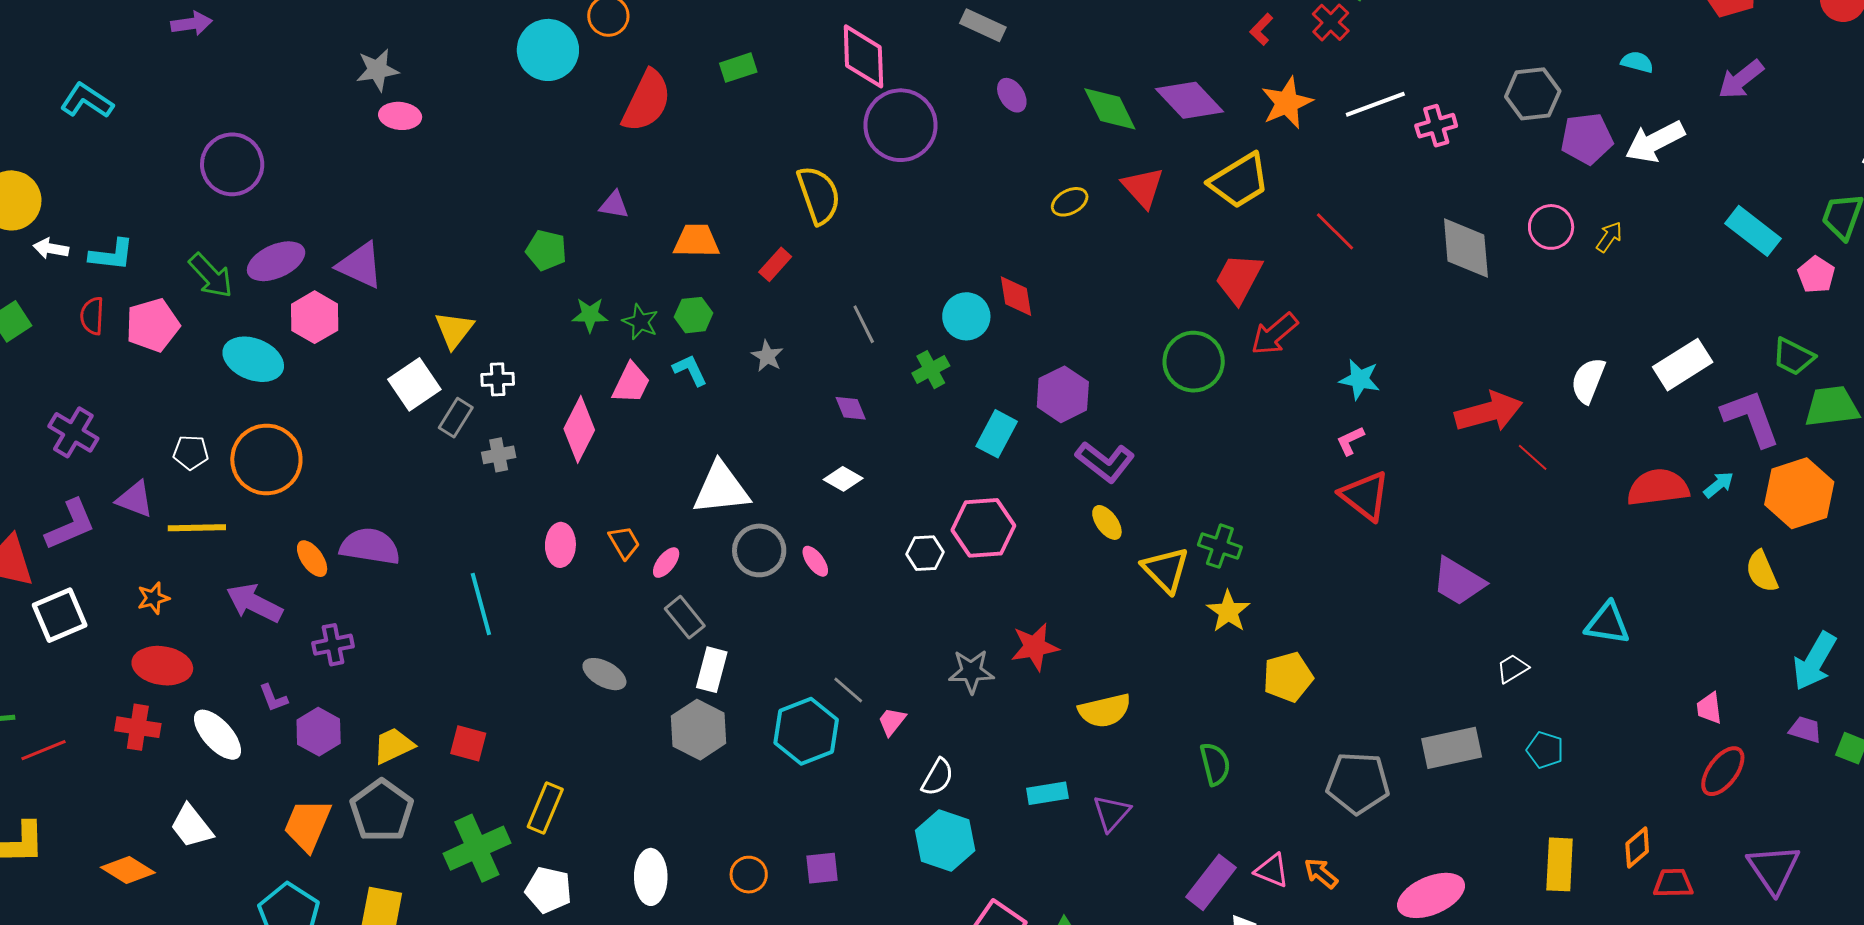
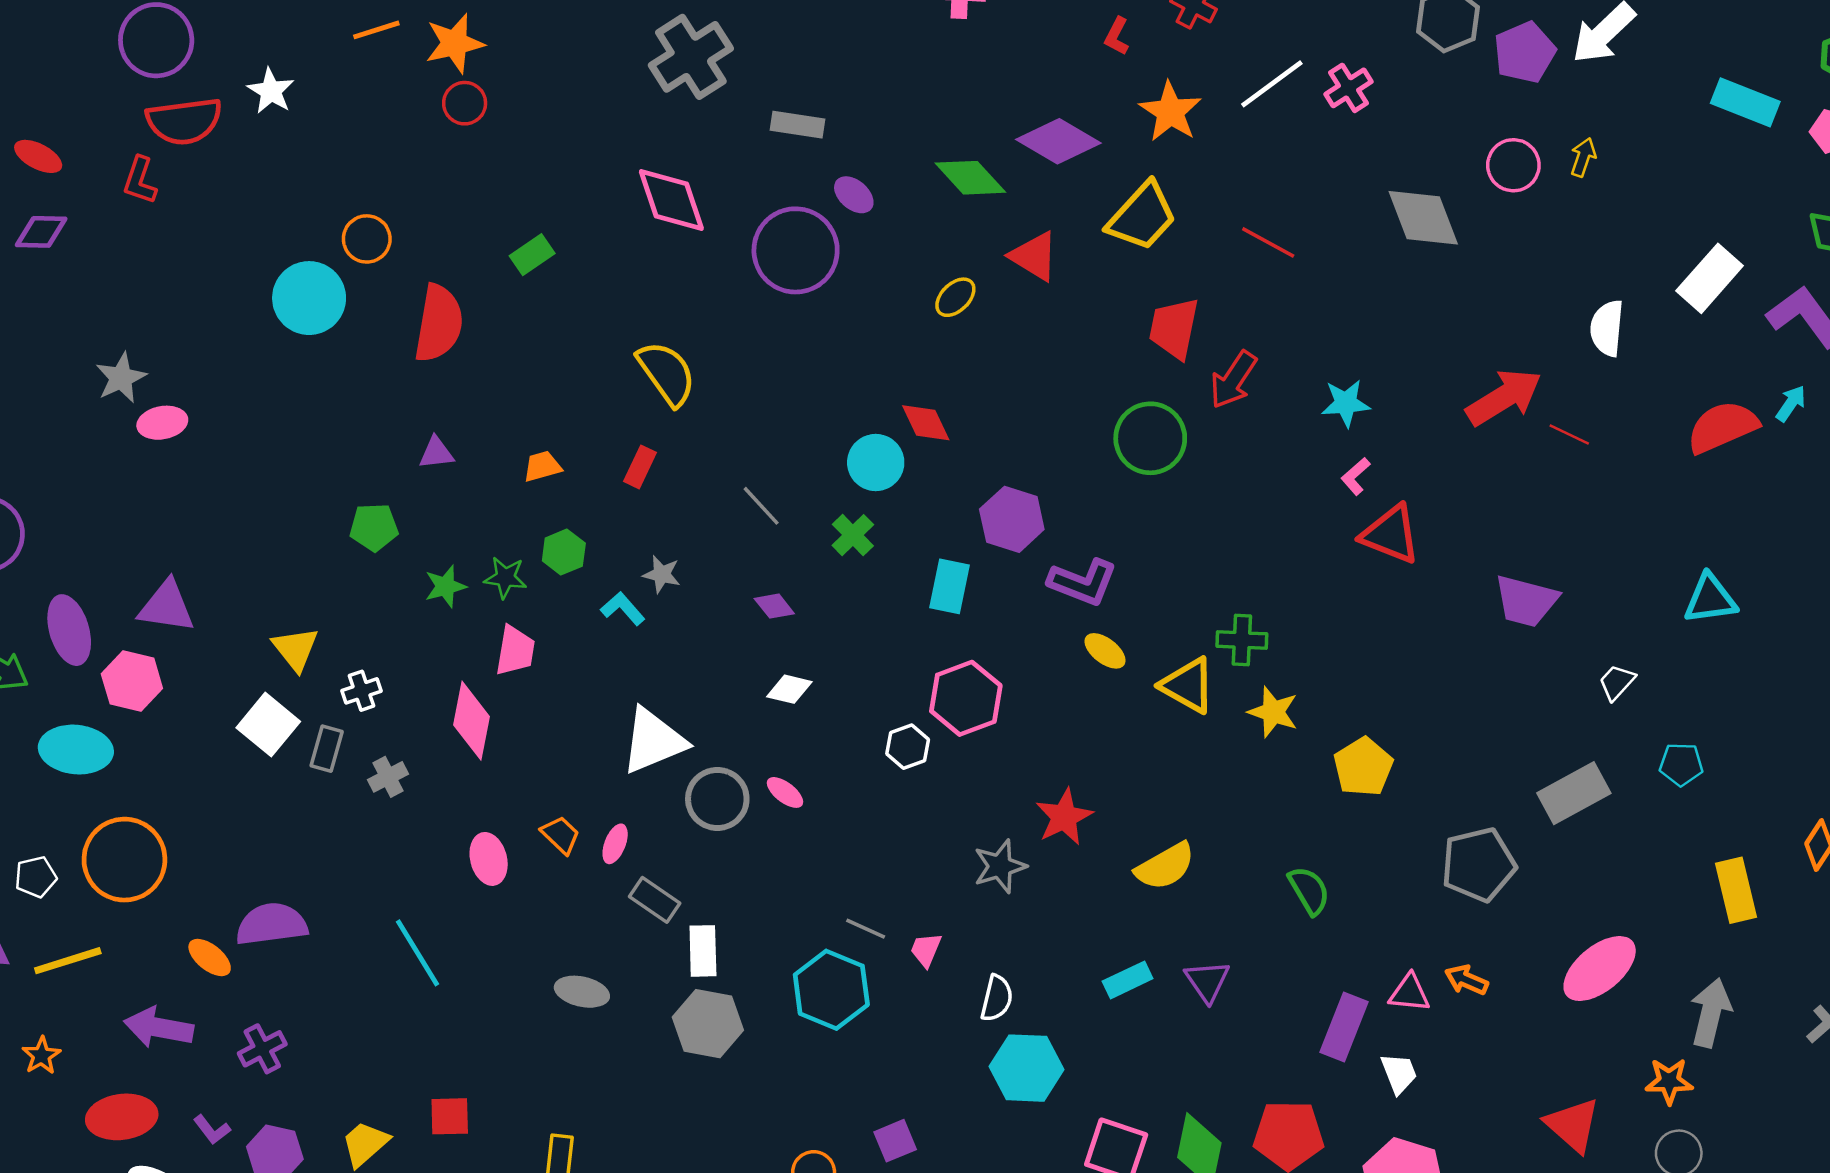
purple circle: (901, 125) -> (796, 250), moved
orange trapezoid: (696, 241) -> (542, 466), size x0.7
purple ellipse: (276, 261) -> (69, 630), turned -66
cyan L-shape: (690, 370) -> (623, 609), moved
red ellipse: (162, 666) -> (122, 1117), moved

